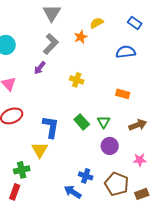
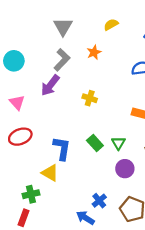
yellow semicircle: (97, 23) -> (111, 25), moved
purple arrow: (40, 68) -> (50, 85), size x1.5
yellow triangle: (40, 150) -> (50, 173), turned -30
blue cross: (86, 176) -> (99, 201), turned 32

